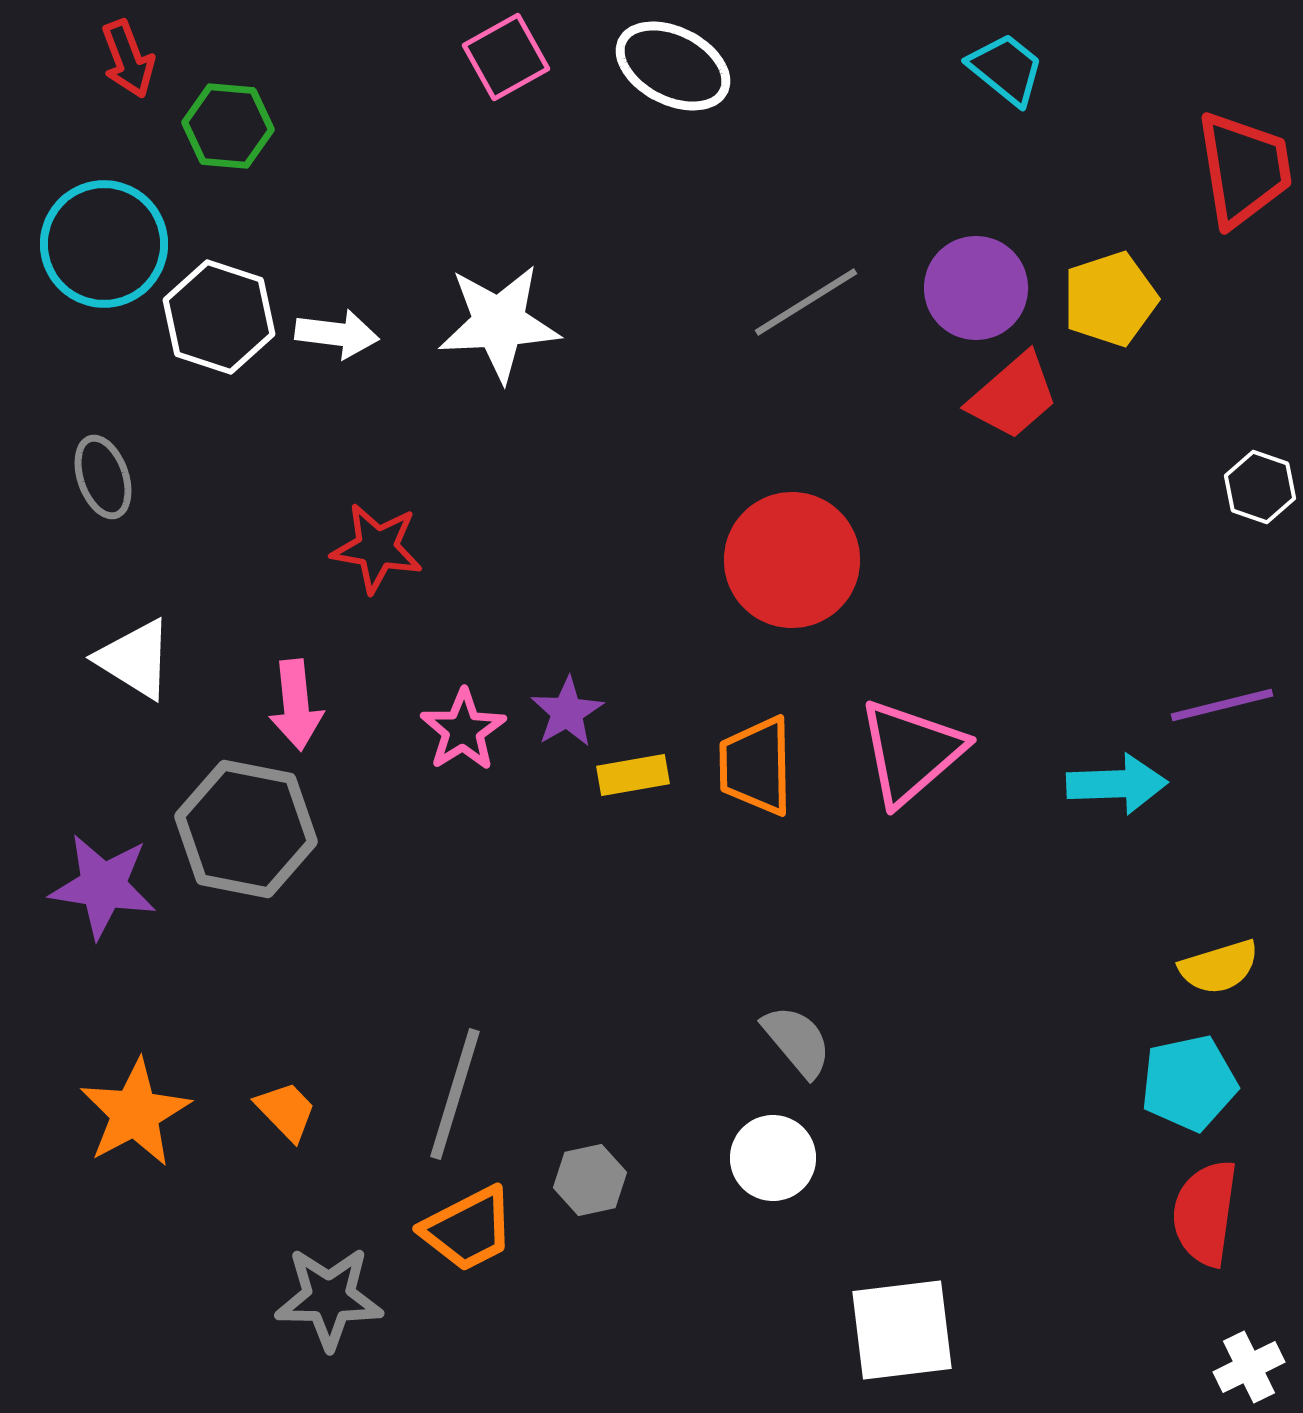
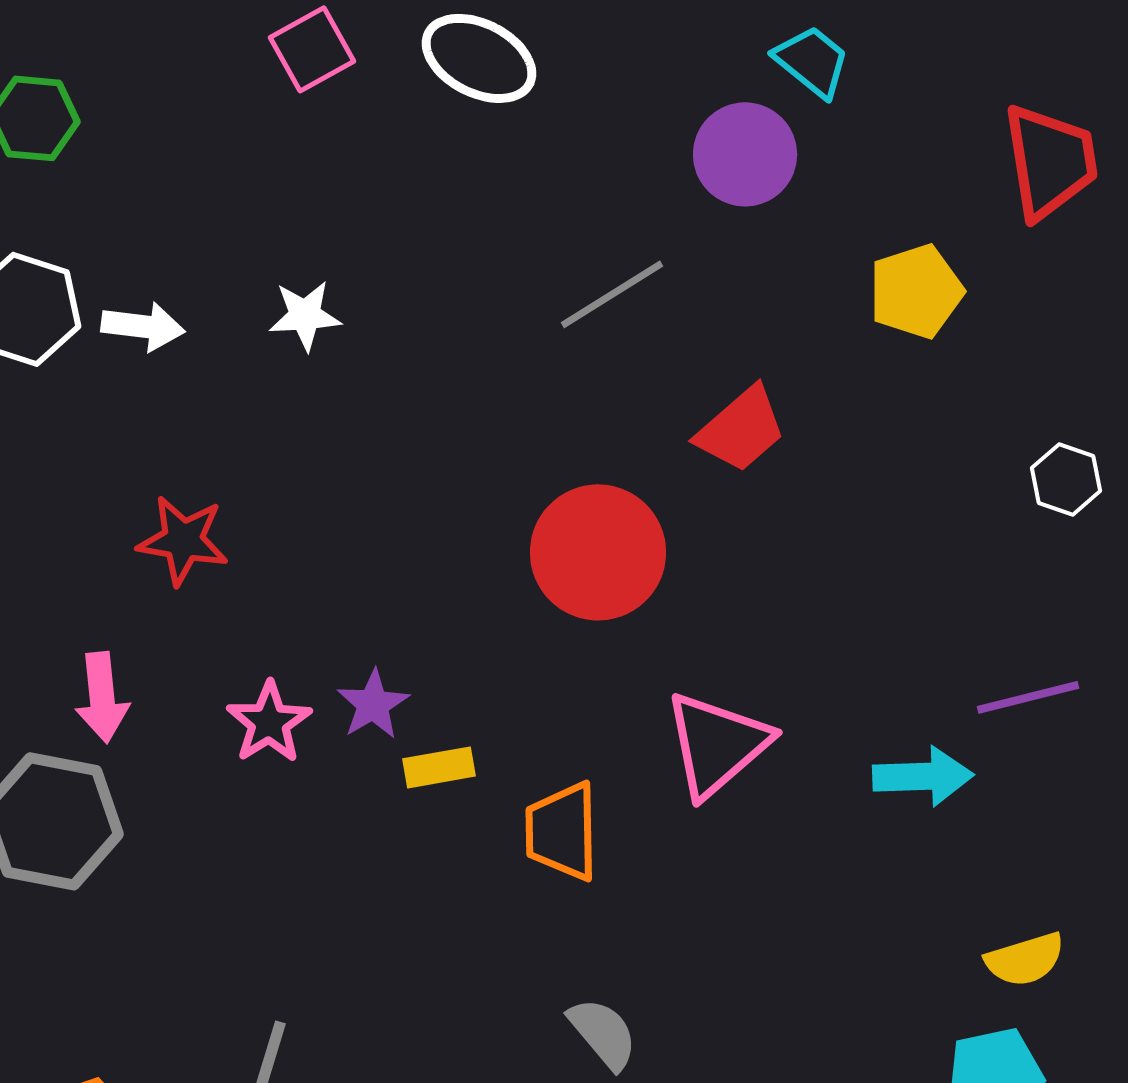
purple circle: (976, 288) -> (745, 154), moved
white star: (499, 323) -> (305, 315), size x0.6
red trapezoid: (1013, 396) -> (741, 429), moved
orange trapezoid: (756, 766) -> (562, 831), moved

